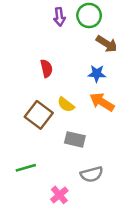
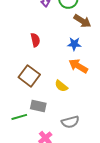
yellow semicircle: (66, 105) -> (61, 86), moved
gray rectangle: (75, 139) -> (38, 106), moved

